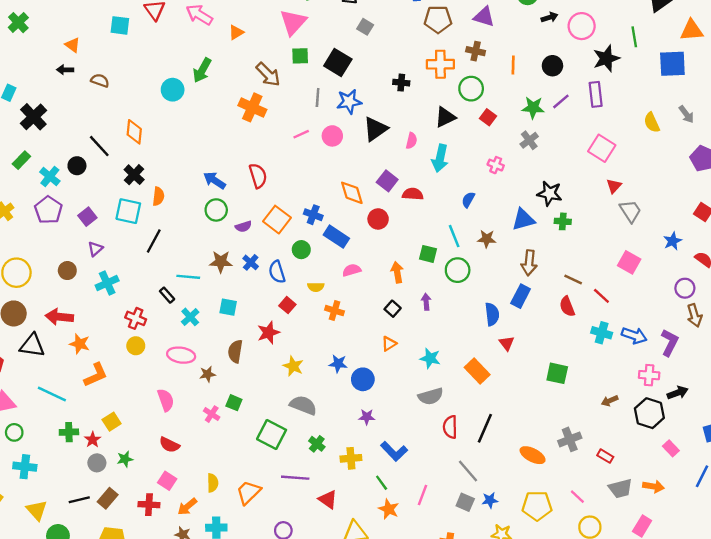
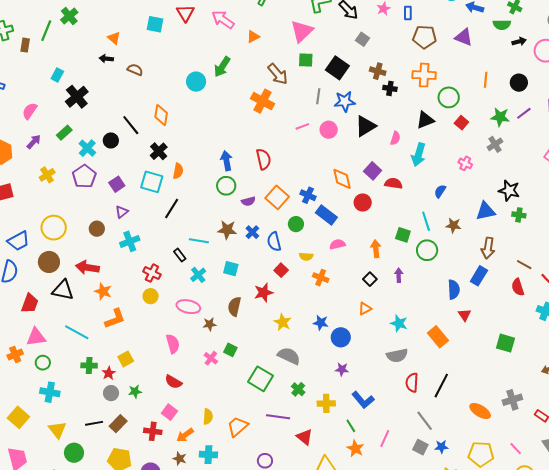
brown cross: (476, 51) -> (378, 71), moved
blue arrow: (215, 180) -> (226, 161), turned 42

